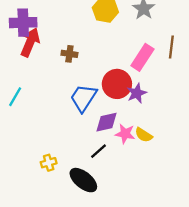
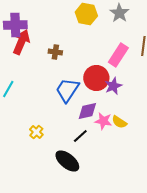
yellow cross: (49, 163) -> (36, 132), moved, turned -32

